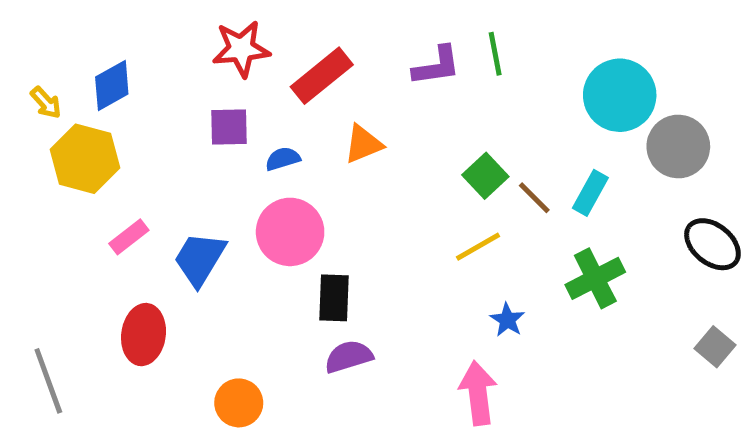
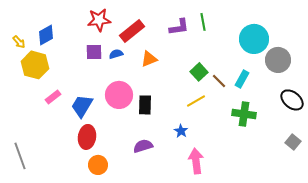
blue semicircle: (283, 159) -> (116, 54), moved
green cross: (595, 278) -> (244, 114), turned 35
black rectangle: (334, 298) -> (145, 105), moved
blue star: (507, 320) -> (181, 131), moved
red ellipse: (144, 335) -> (87, 137), moved

